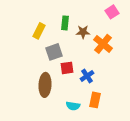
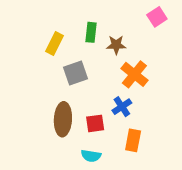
orange cross: (103, 44) -> (134, 74), moved
red square: (67, 68) -> (95, 123), moved
cyan semicircle: (73, 106) -> (91, 156), moved

